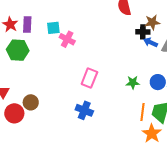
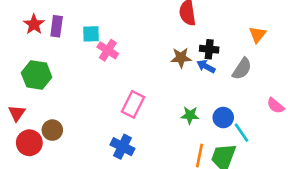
brown star: (152, 22) -> (181, 58), moved
blue arrow: (150, 42) -> (206, 66), moved
green hexagon: (18, 50) -> (37, 75), moved

